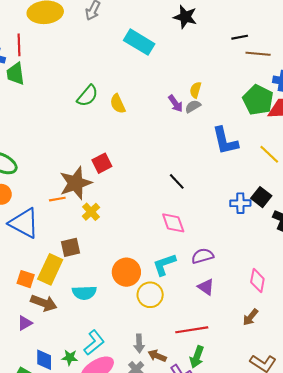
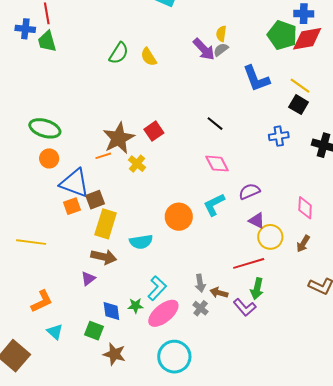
purple arrow: (175, 104) -> (204, 49), size x1.4
red square: (102, 163) -> (154, 131), moved
black square: (261, 197) -> (299, 105), moved
brown square: (71, 247) -> (95, 200), moved
orange square: (26, 279) -> (72, 206), moved, turned -30
yellow circle: (150, 295) -> (270, 237), moved

